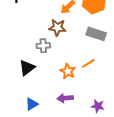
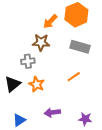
orange star: (68, 71) -> (37, 84), moved

